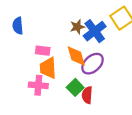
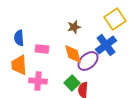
blue semicircle: (18, 26) -> (19, 38), moved
blue cross: (95, 31) -> (106, 45), moved
orange trapezoid: (48, 68) -> (19, 65), moved

